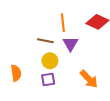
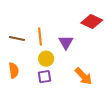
orange line: (63, 23) -> (40, 36), moved
brown line: (45, 41) -> (17, 38), moved

